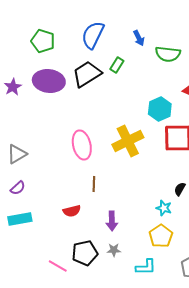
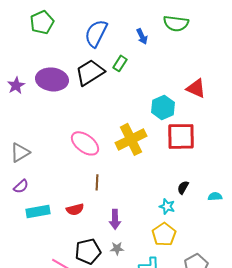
green pentagon: (43, 41) -> (42, 22), moved, turned 30
green semicircle: (168, 54) -> (176, 23), moved
pink ellipse: (82, 145) -> (85, 143), turned -40
cyan rectangle: (20, 219) -> (38, 211), moved

